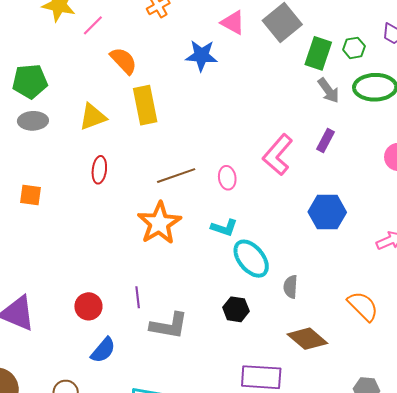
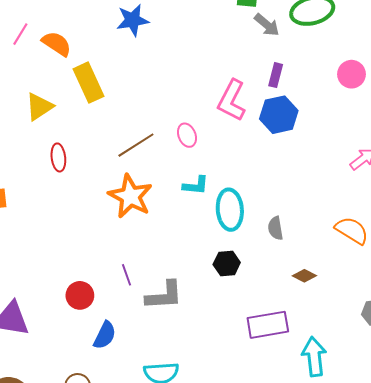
pink line: (93, 25) -> (20, 34), moved
blue hexagon: (327, 212) -> (279, 115), moved
cyan ellipse: (251, 259) -> (230, 210), turned 48
brown diamond: (307, 339) -> (304, 276), size x0.6

